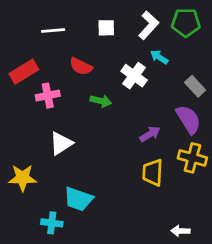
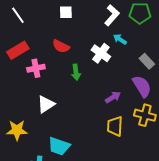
white square: (106, 28) -> (66, 12), moved
white line: (53, 31) -> (18, 15), moved, turned 60
green arrow: (101, 101) -> (76, 72), turned 70

